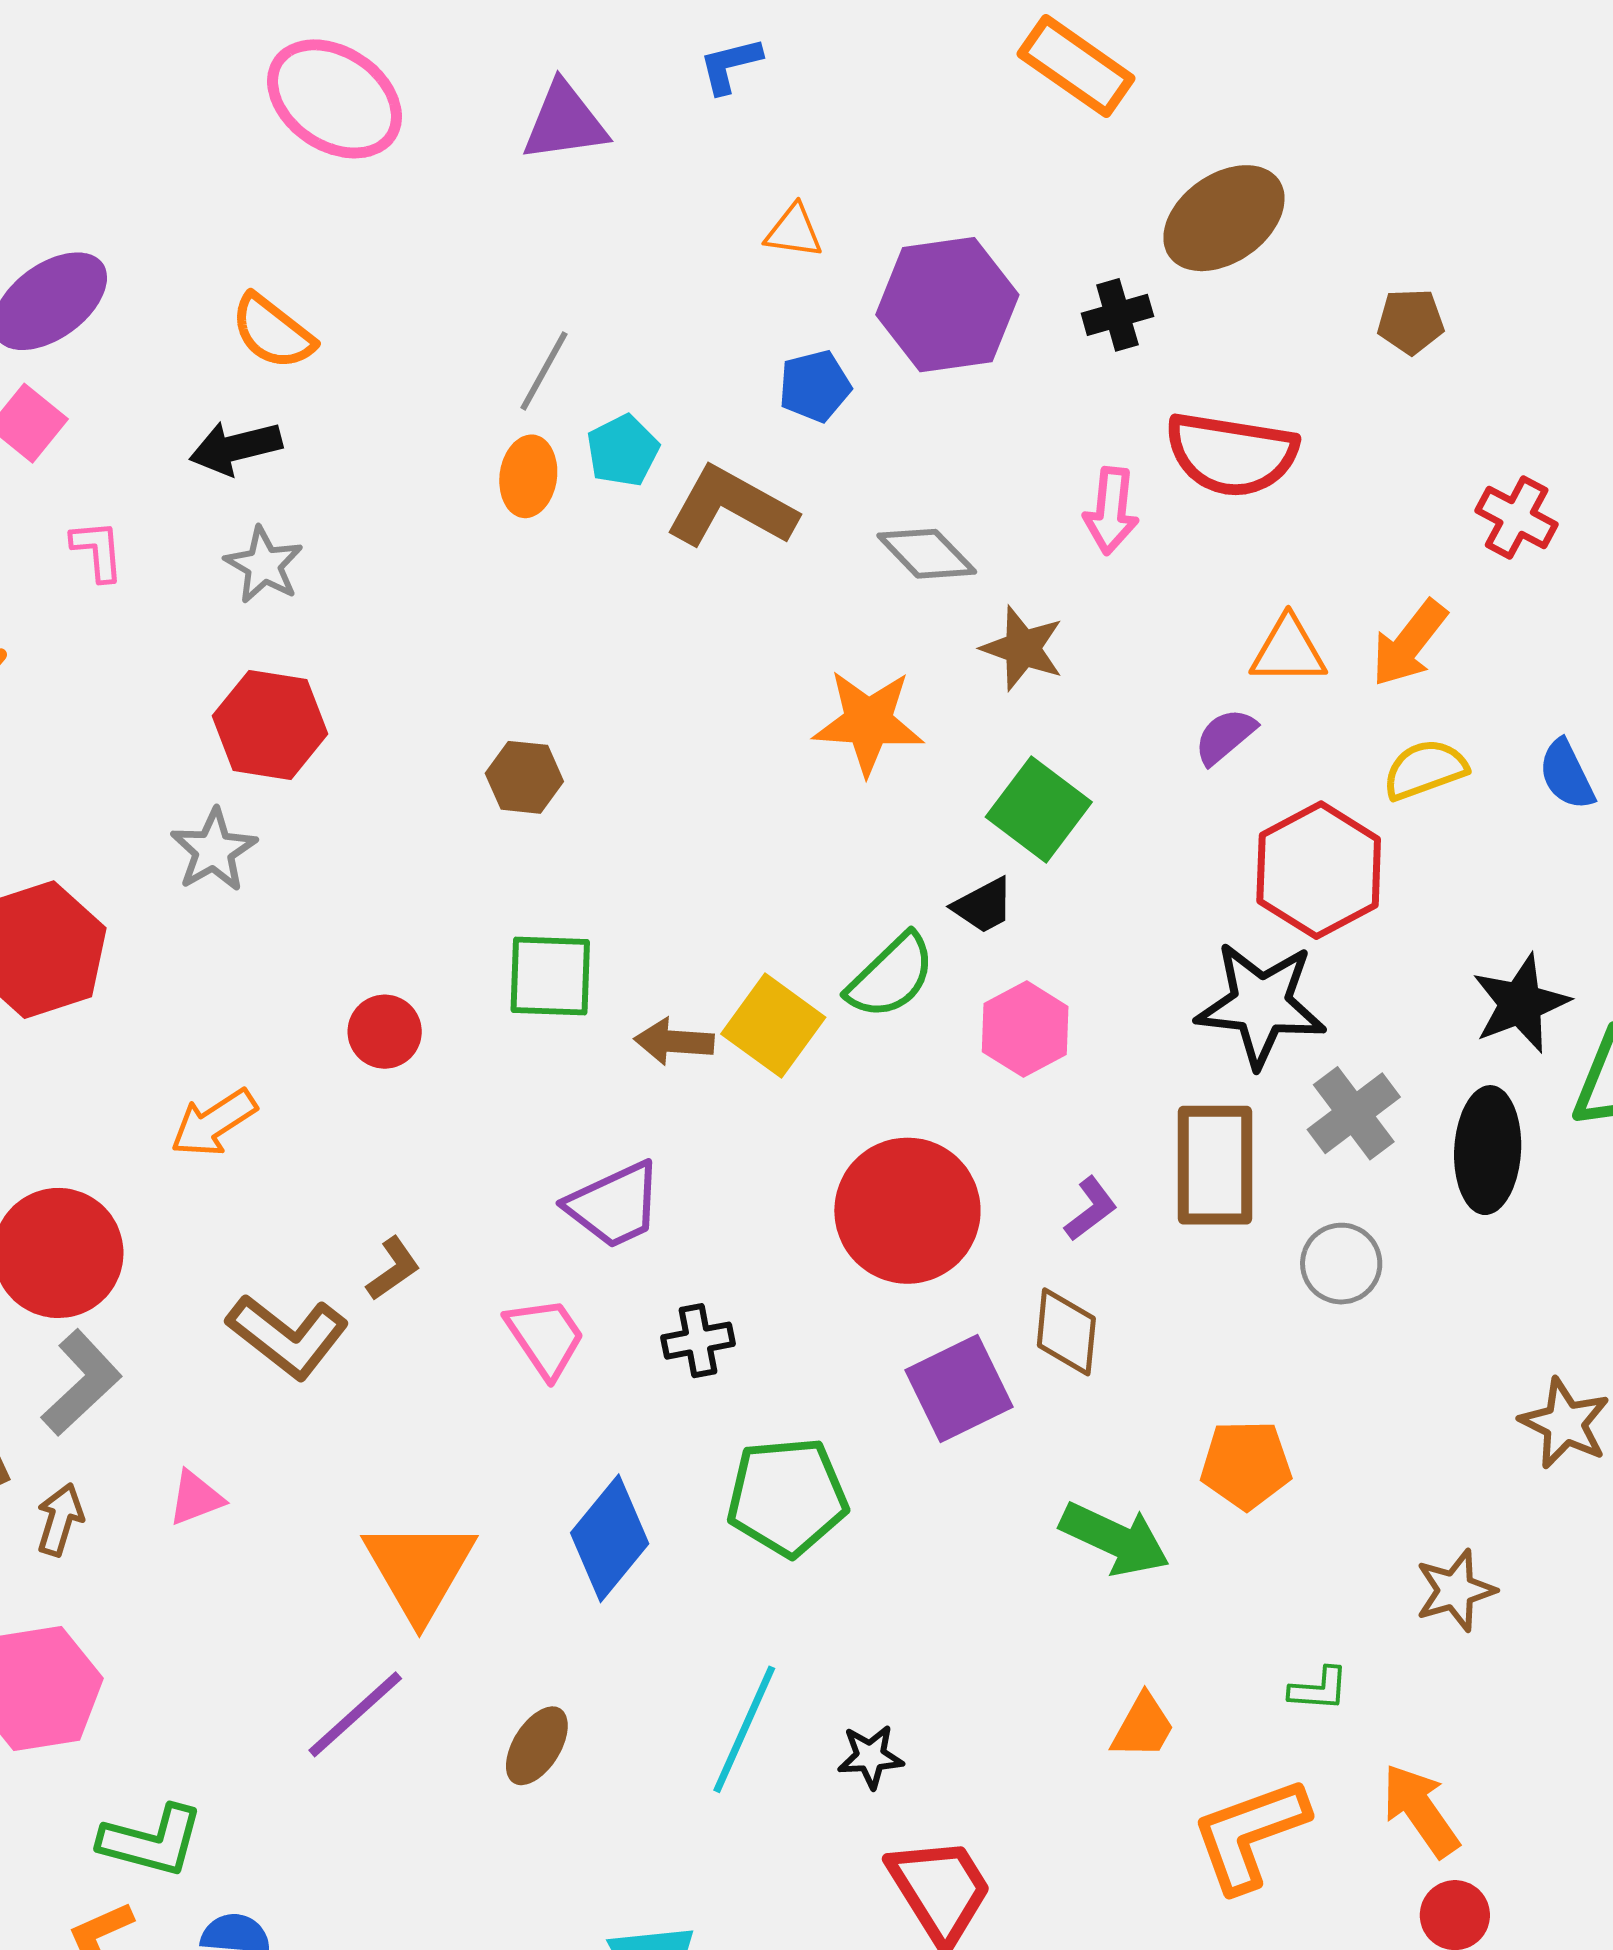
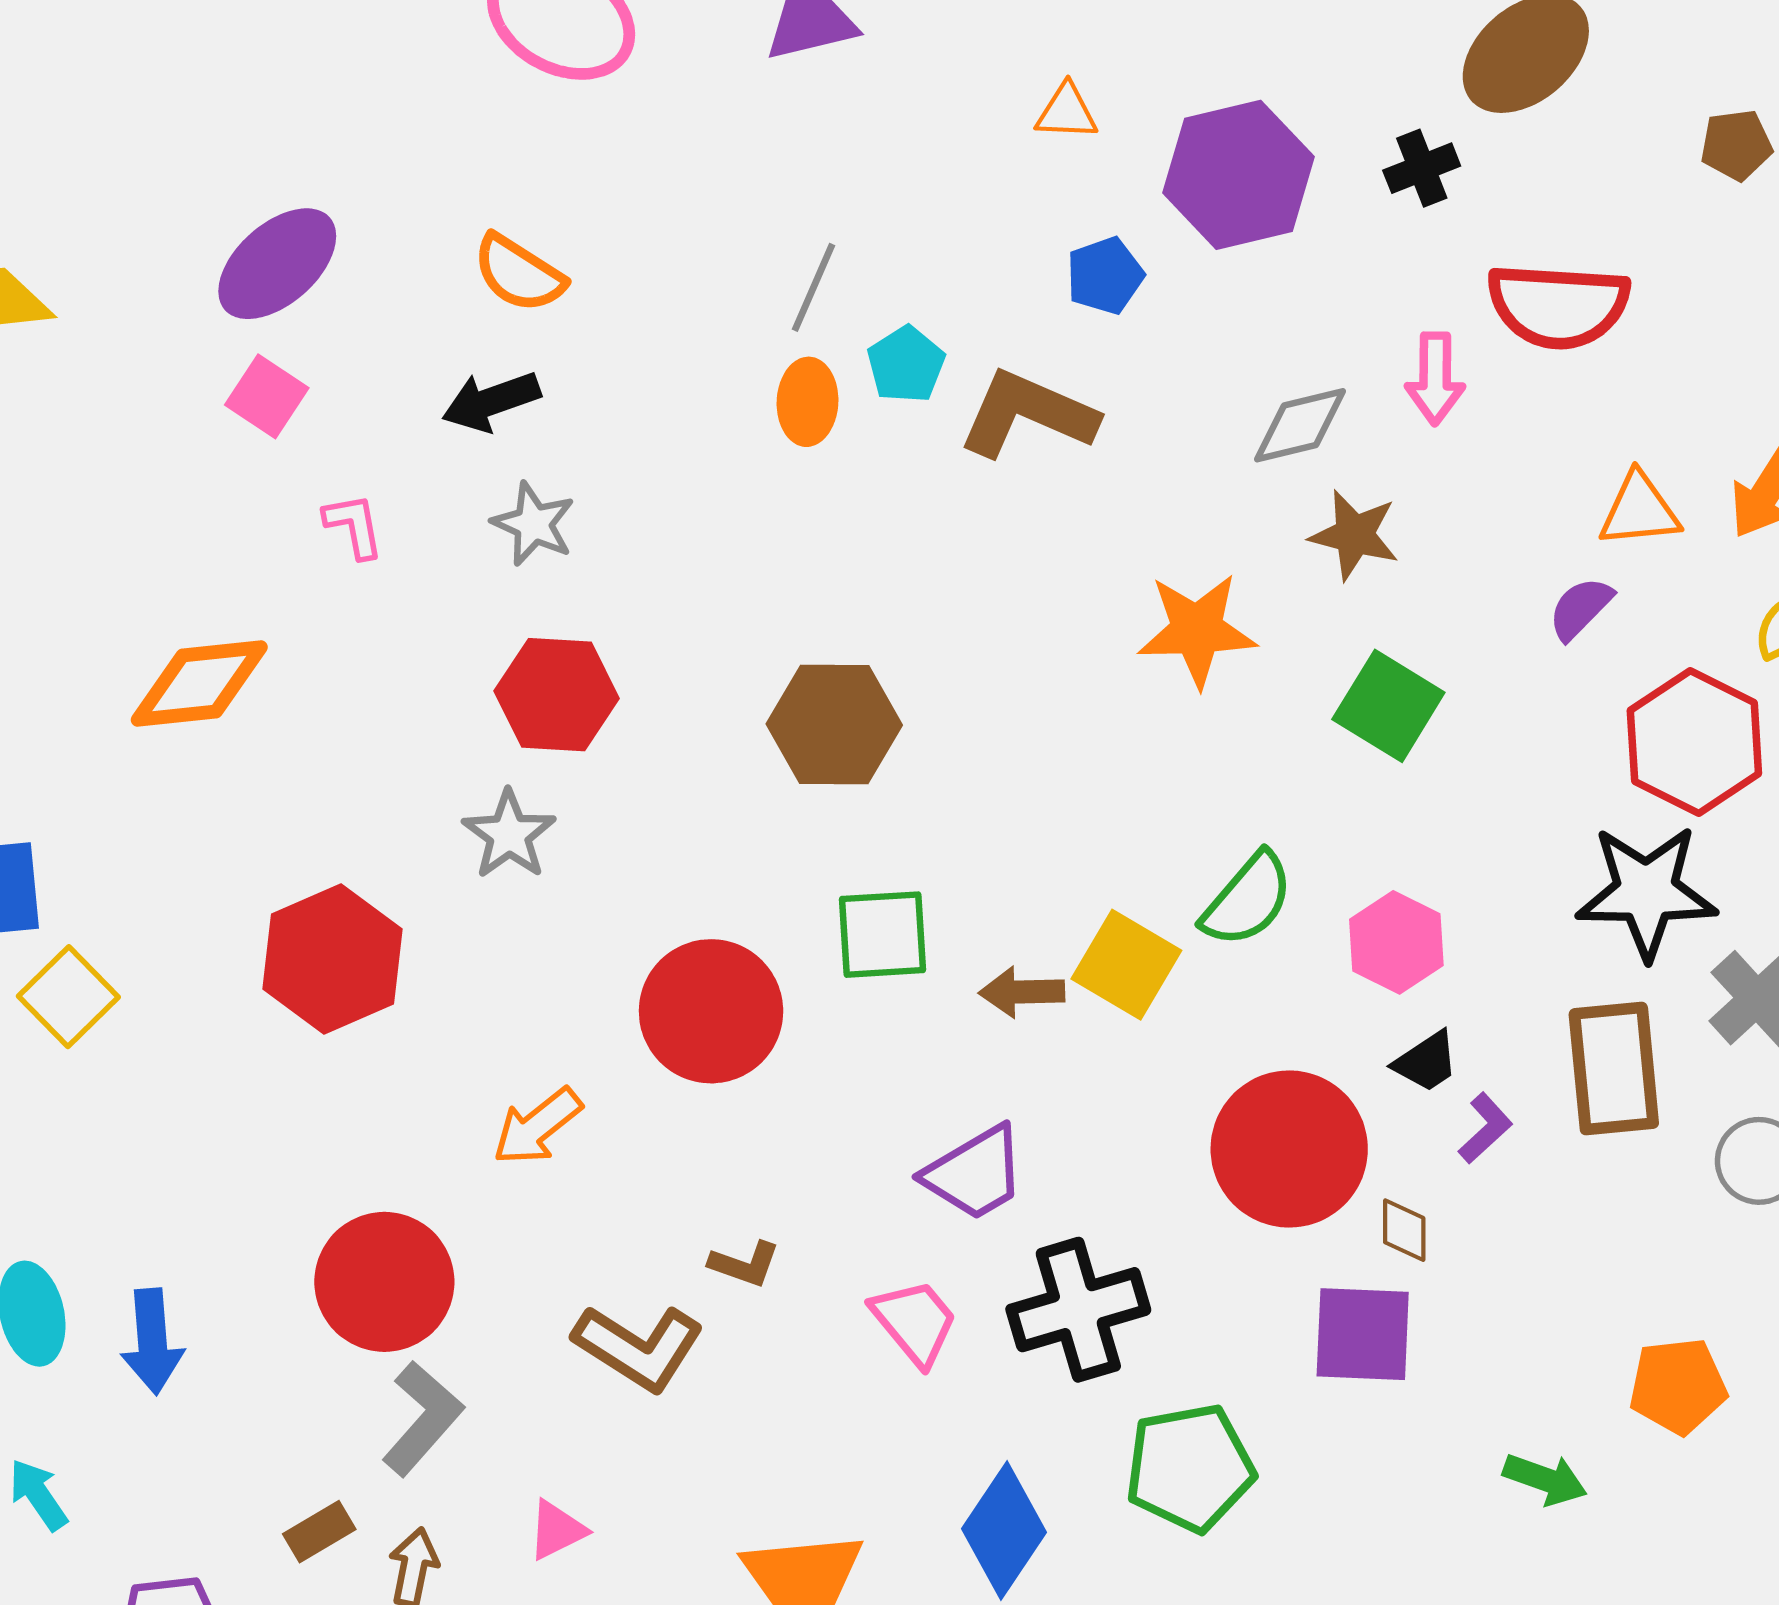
gray diamond: (927, 554) -> (1300, 425), moved, turned -54
brown hexagon: (524, 777) -> (834, 725), size x1.6
black trapezoid: (983, 906) -> (1426, 1062), moved
red circle: (385, 1032) -> (711, 1011), size x1.8
brown L-shape: (393, 1269) -> (745, 1264), turned 60
brown diamond: (1066, 1332) -> (1404, 1230), moved, size x0.7
black cross: (698, 1341) -> (1078, 1310), size x1.8
purple square: (959, 1388) -> (1363, 1334), turned 34
green arrow: (1115, 1539) -> (1545, 1479), size x0.7

